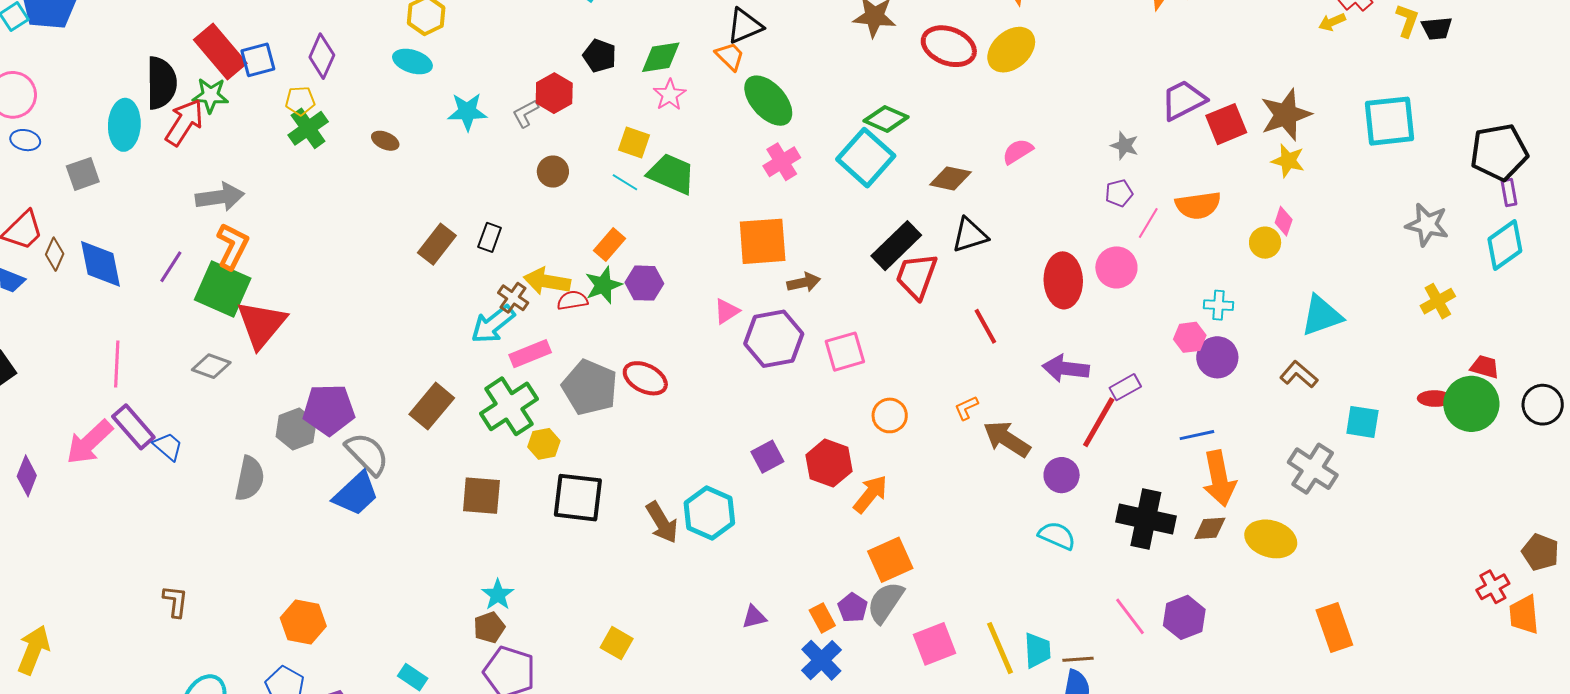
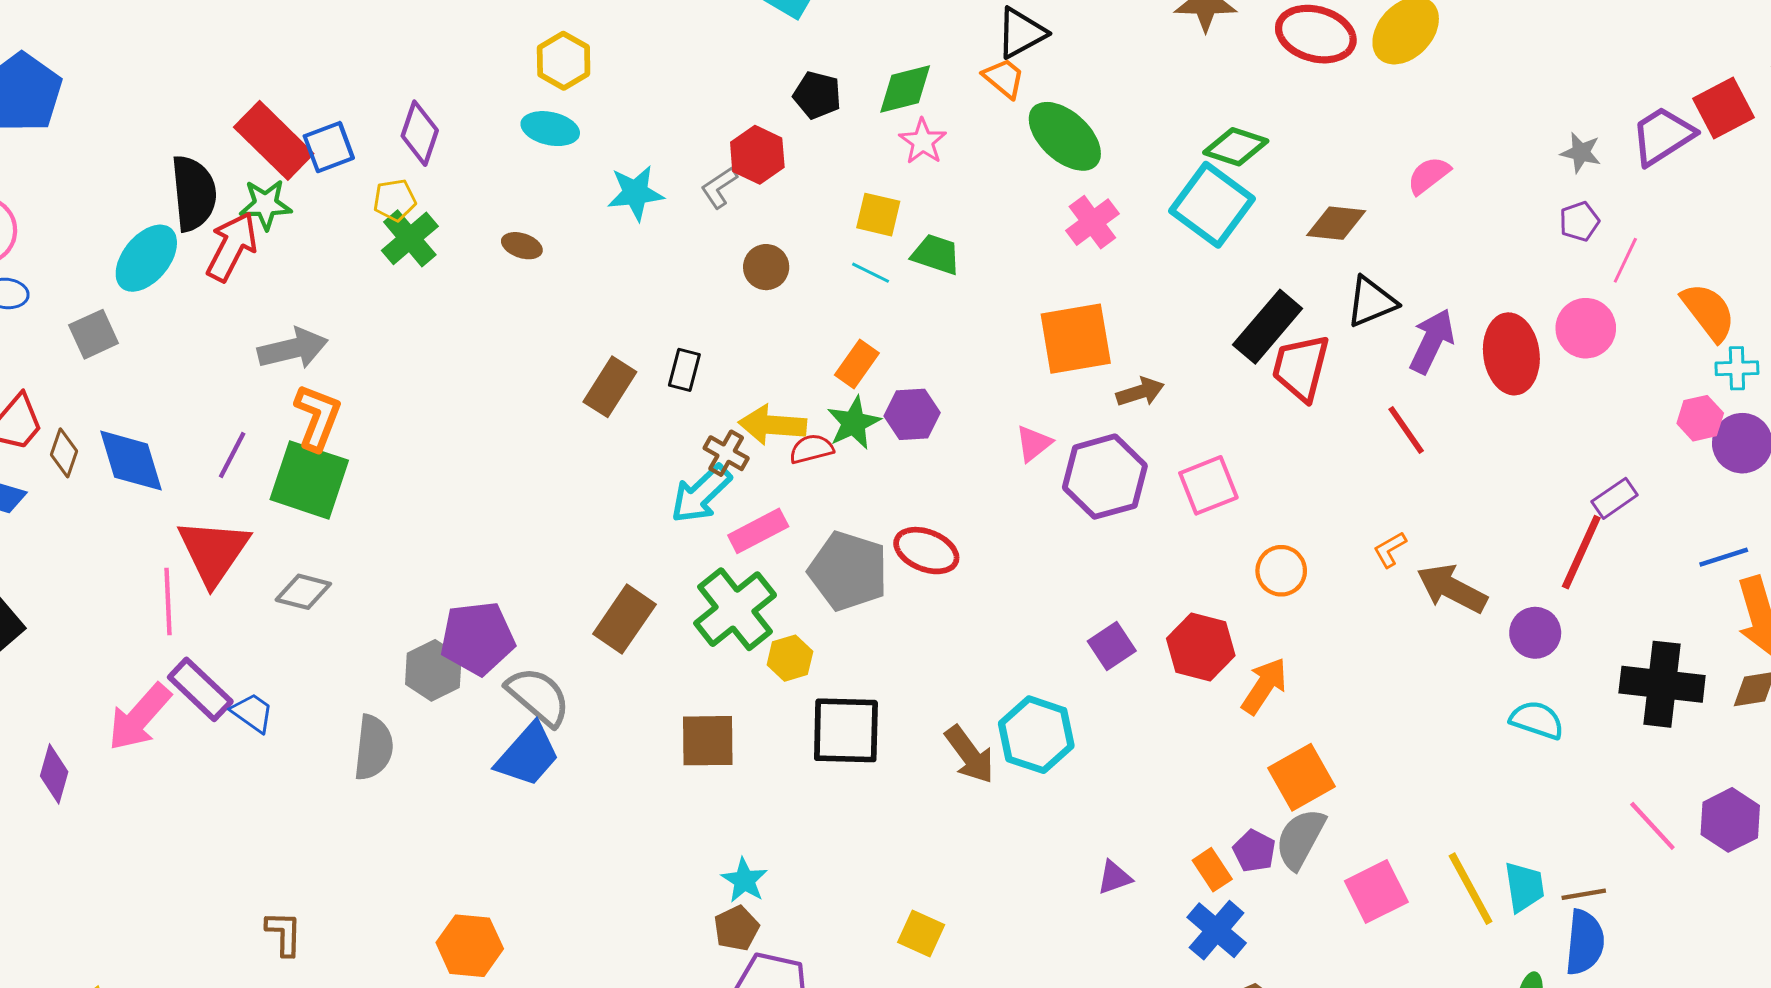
purple trapezoid: (1183, 100) -> (1663, 136), moved
cyan ellipse: (124, 125) -> (146, 258), turned 42
green trapezoid: (671, 174) -> (936, 254), size x0.7
orange semicircle: (1198, 205) -> (1708, 312), moved, turned -114
red triangle: (261, 324) -> (213, 552), moved
purple arrow: (1066, 368) -> (1432, 341), moved, turned 114

